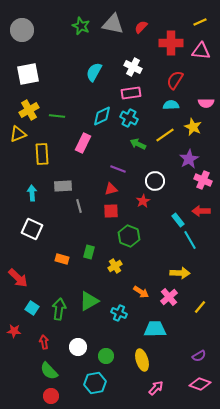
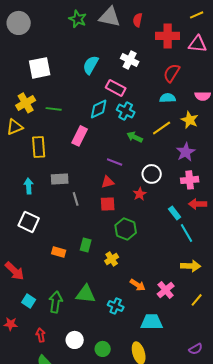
red semicircle: (141, 27) -> (138, 20), turned -32
white square: (28, 74) -> (40, 68), moved
pink rectangle: (131, 93) -> (116, 88), moved, turned 36
pink cross: (203, 180) -> (190, 180), moved, turned -30
yellow arrow: (180, 273) -> (191, 266), moved
green triangle: (89, 301) -> (86, 294), turned 35

